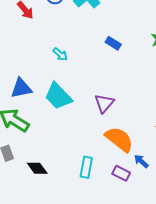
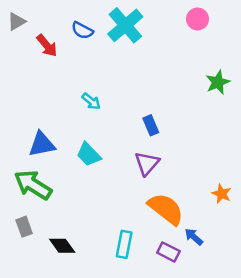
blue rectangle: (113, 43) -> (151, 125), moved, turned 35
cyan trapezoid: (58, 96) -> (89, 154), size x0.7

